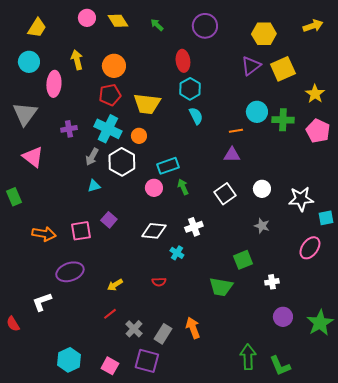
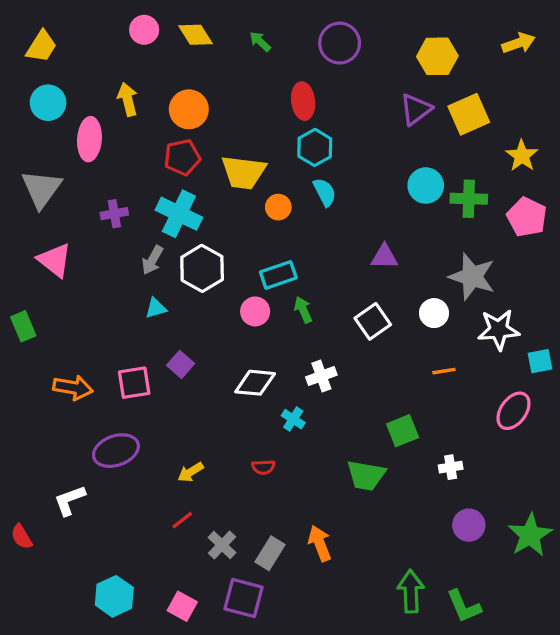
yellow trapezoid: (37, 28) -> (41, 46), moved
orange line: (236, 131) -> (444, 371), moved
orange circle: (139, 136) -> (278, 207), moved
gray star: (262, 226) -> (472, 277), moved, size x1.8

